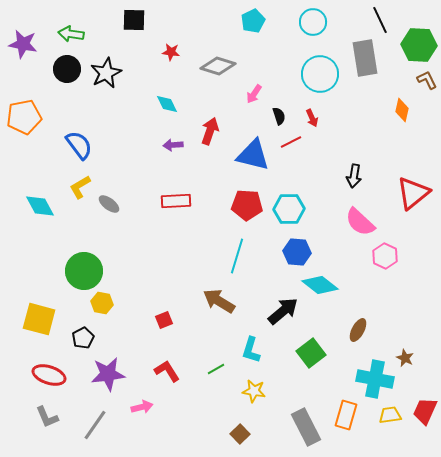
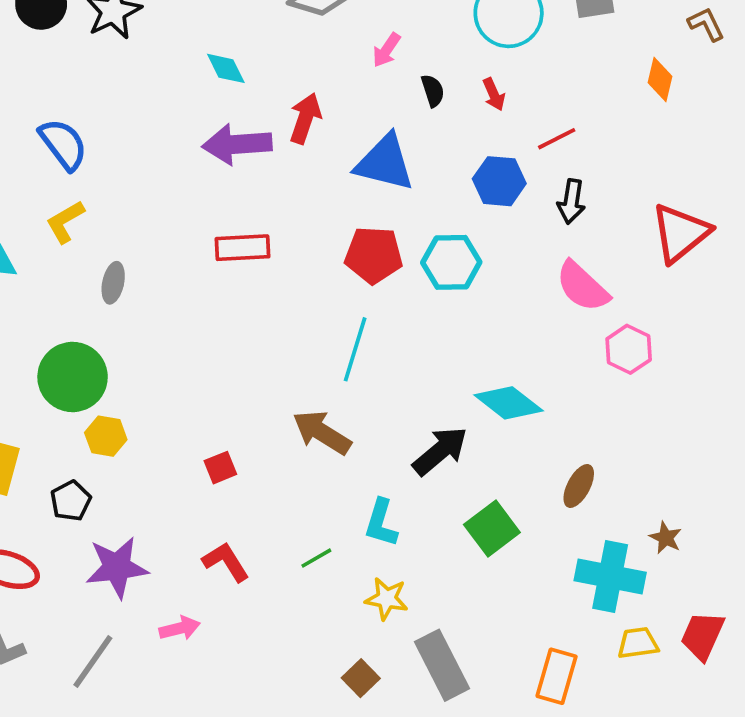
red line: (291, 142) -> (557, 139), moved
purple arrow: (173, 145) -> (237, 144), size x1.8
gray ellipse: (109, 204) -> (113, 283), moved, turned 65
blue hexagon: (297, 252) -> (499, 181), moved
orange rectangle: (346, 415) -> (557, 676), moved
gray rectangle: (306, 427) -> (442, 665), moved

